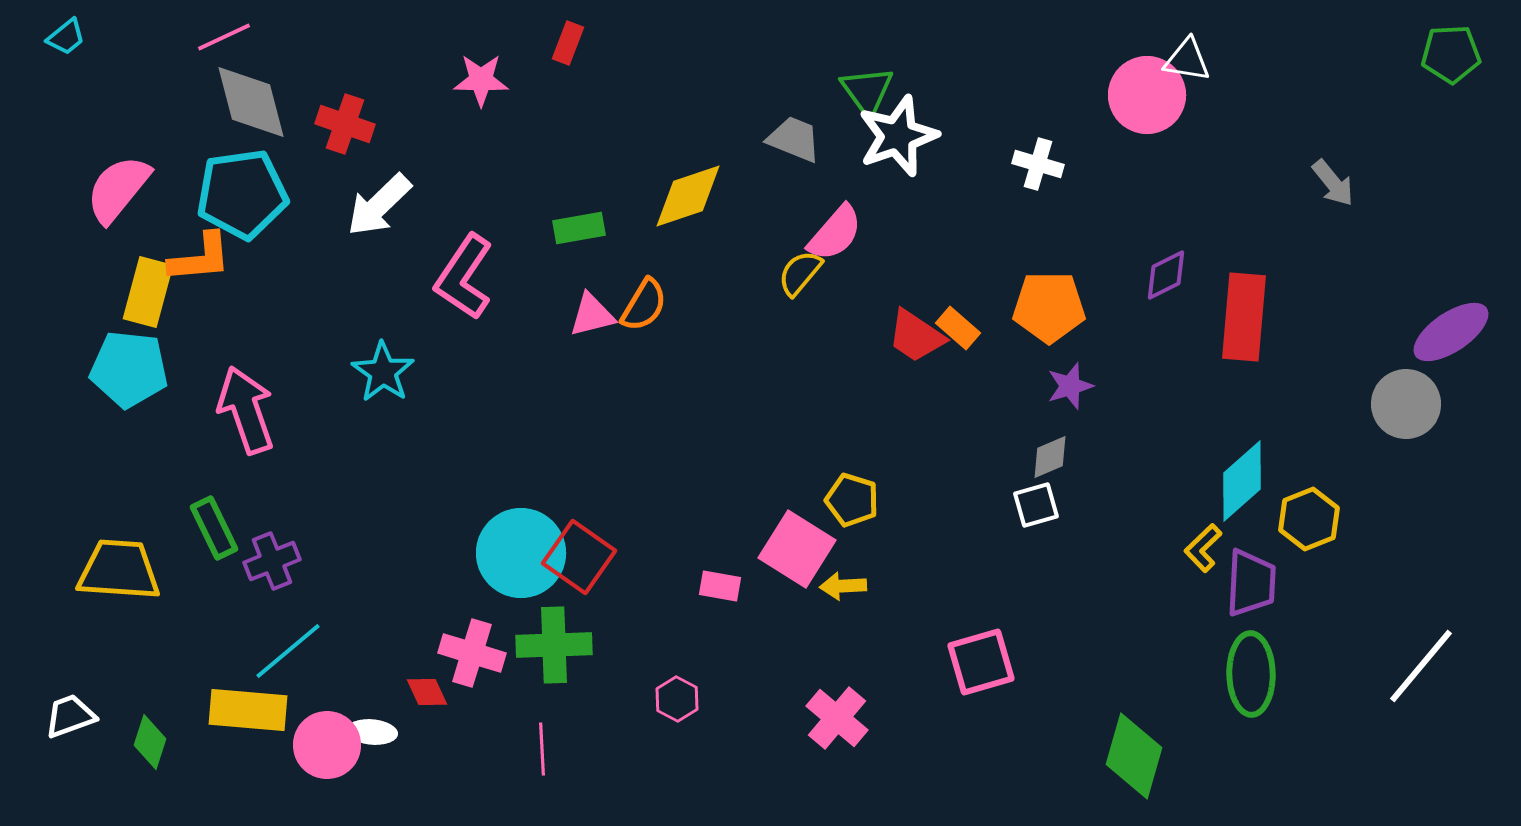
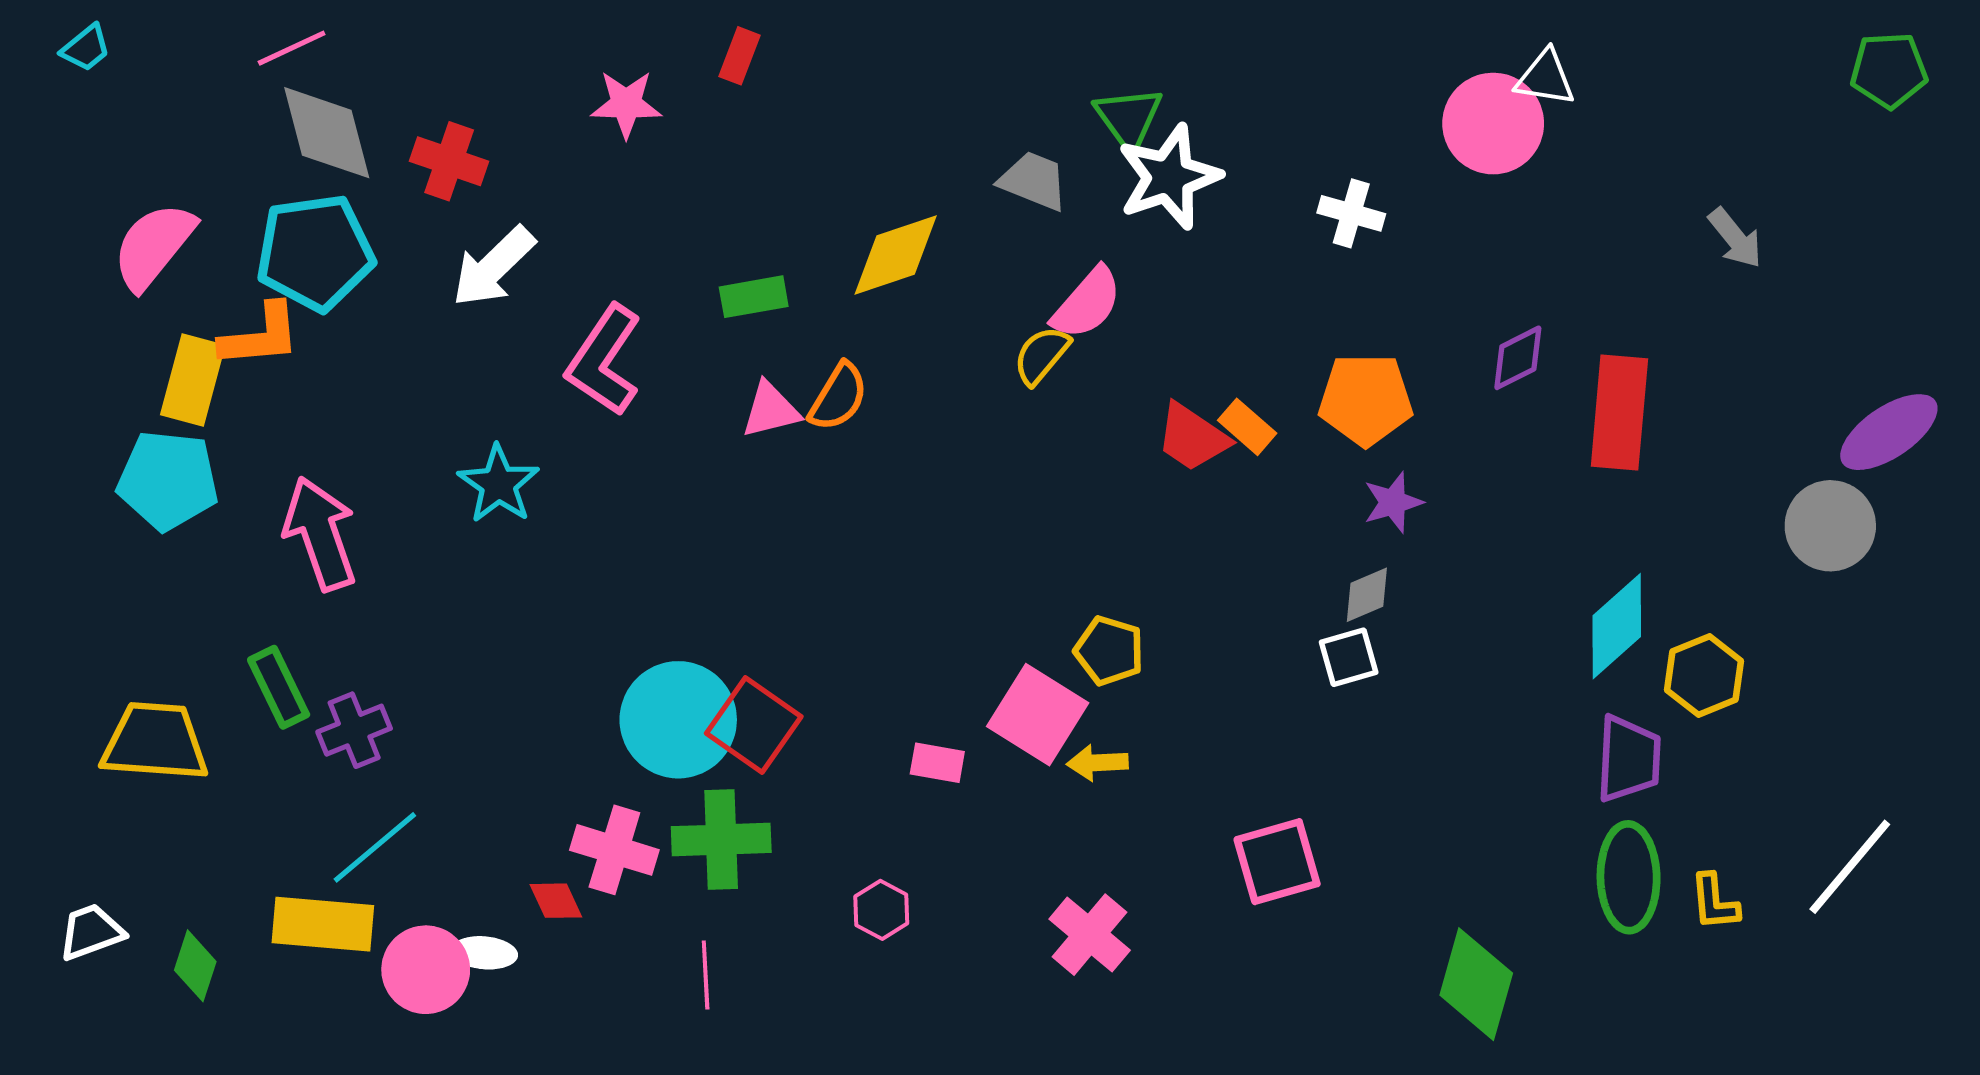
yellow L-shape: (1203, 548) -> (1714, 902), moved, turned -51

